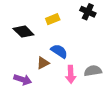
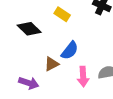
yellow rectangle: (53, 19) -> (62, 14), turned 56
blue semicircle: (59, 51) -> (70, 51), turned 96

